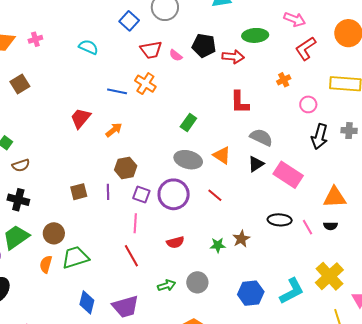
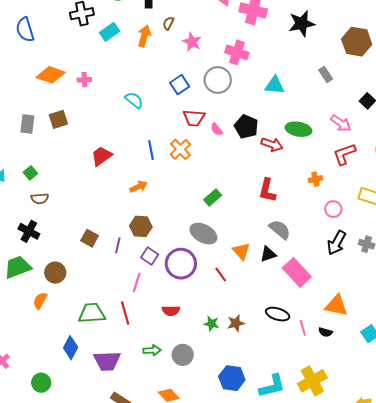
blue line: (117, 91) -> (151, 150), turned 54
red trapezoid: (80, 118) -> (102, 156), moved
orange triangle: (222, 155) -> (241, 251), moved
brown square: (79, 192) -> (90, 238), turned 30
green trapezoid: (75, 257) -> (92, 313), moved

